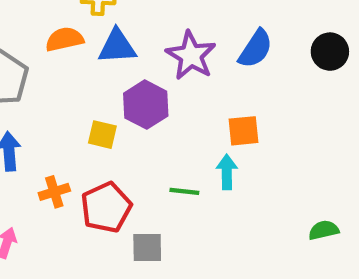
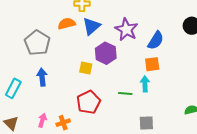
blue triangle: (117, 46) -> (91, 26), turned -36
blue semicircle: (256, 49) -> (156, 40), moved
orange cross: (54, 192) -> (63, 123), moved
gray square: (147, 248) -> (146, 123), moved

